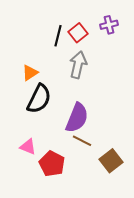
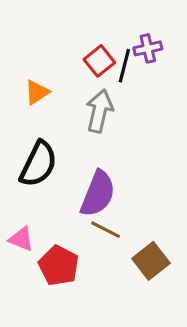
black line: (58, 36) -> (124, 66), moved
orange triangle: (30, 73) -> (37, 92), moved

